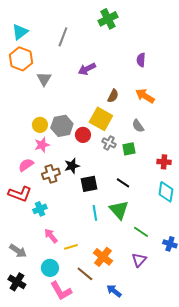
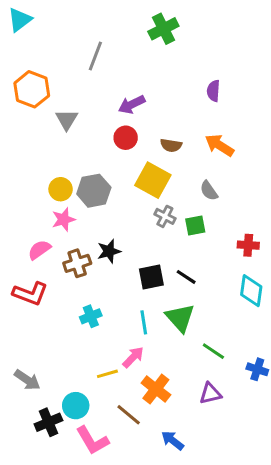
cyan triangle: (20, 32) -> (20, 20), moved
brown semicircle: (113, 96) -> (171, 145), turned 72
red circle: (83, 135) -> (126, 138), moved
black square: (89, 184) -> (151, 277), moved
cyan cross: (40, 209) -> (91, 316), moved
pink arrow: (51, 236) -> (133, 357), moved, turned 84
purple triangle: (139, 260) -> (210, 394), turned 35
black cross: (17, 282) -> (48, 422), moved, turned 36

